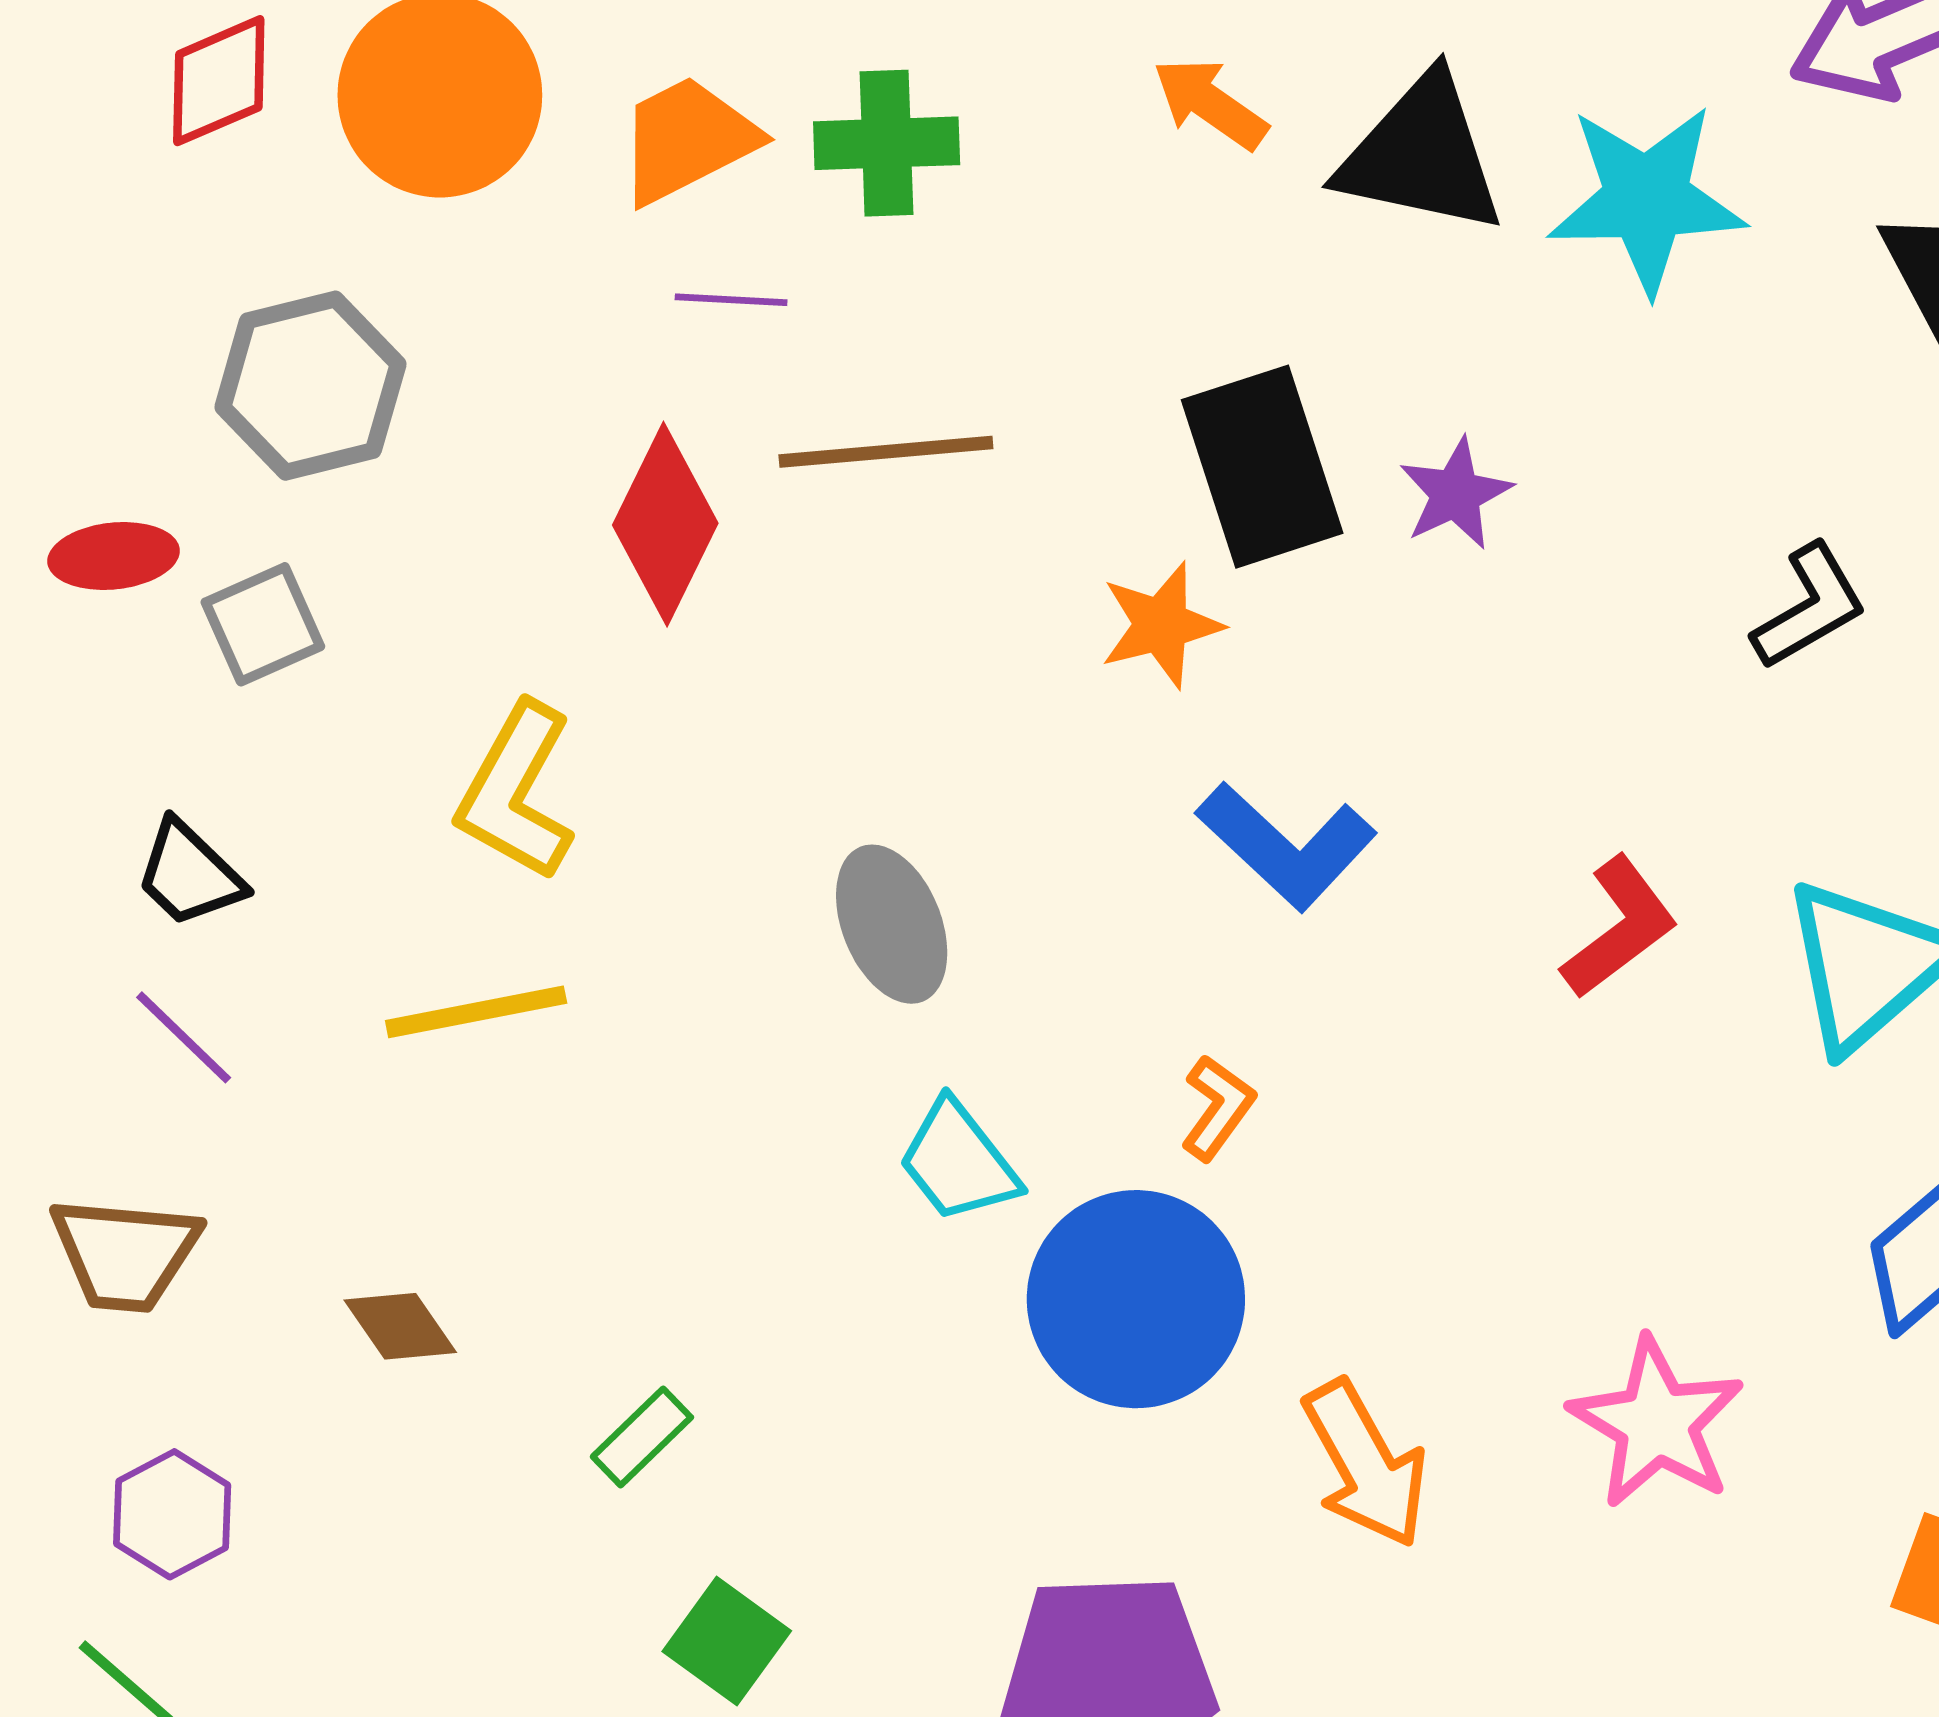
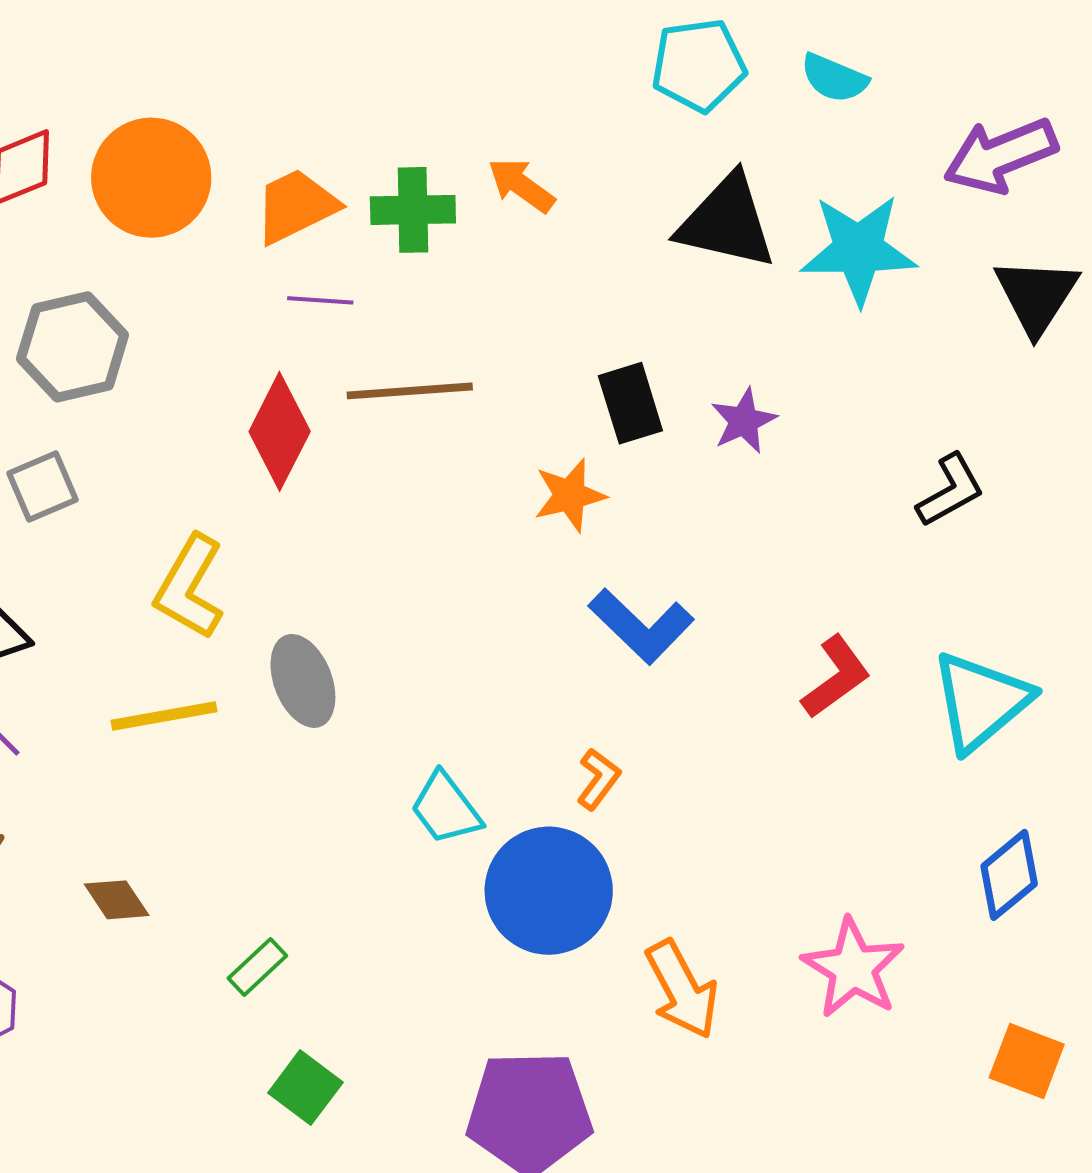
orange arrow: (1210, 103) -> (521, 185), moved
black rectangle: (1262, 467) -> (630, 403), size x0.7
gray ellipse: (892, 924) -> (303, 681), moved

